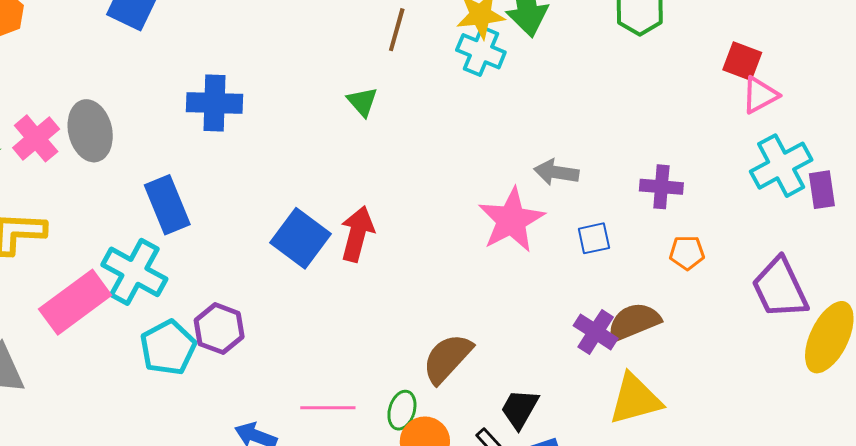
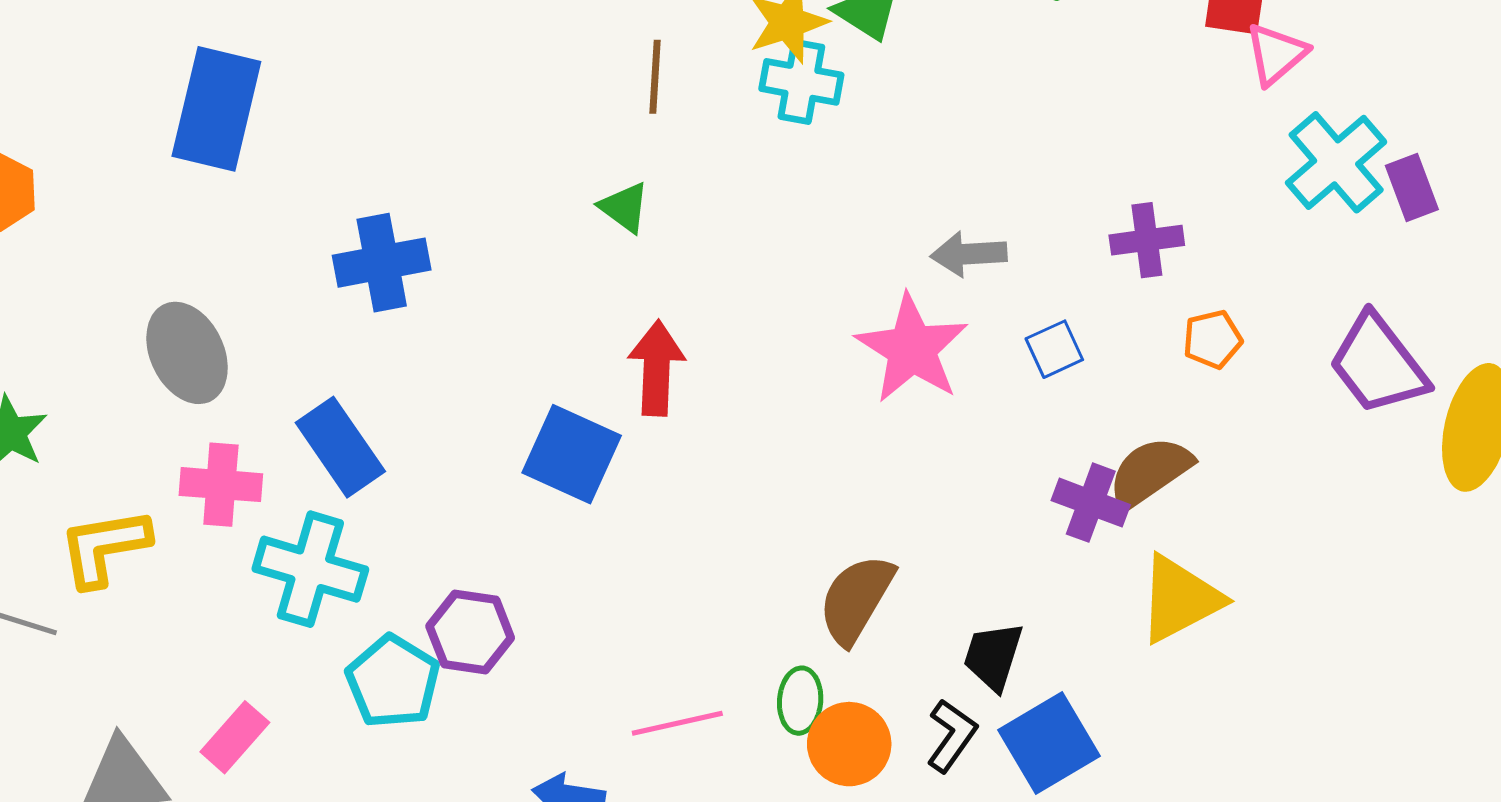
pink cross: (36, 138) -> (221, 485), moved, turned -33
red arrow: (357, 234) -> (657, 368), moved
pink rectangle: (75, 302) -> (235, 737), moved, size x0.6

